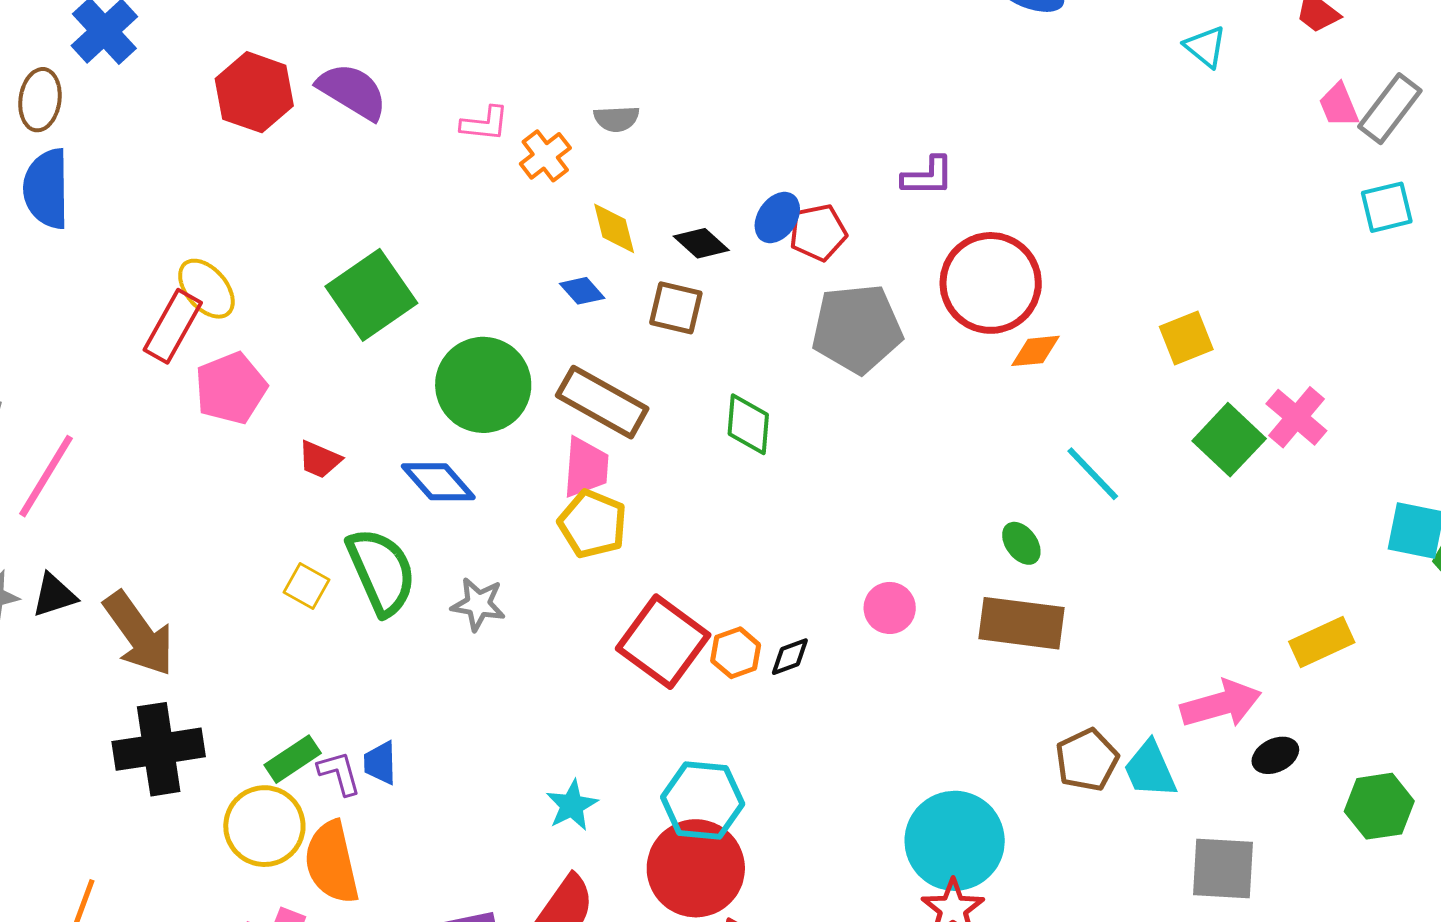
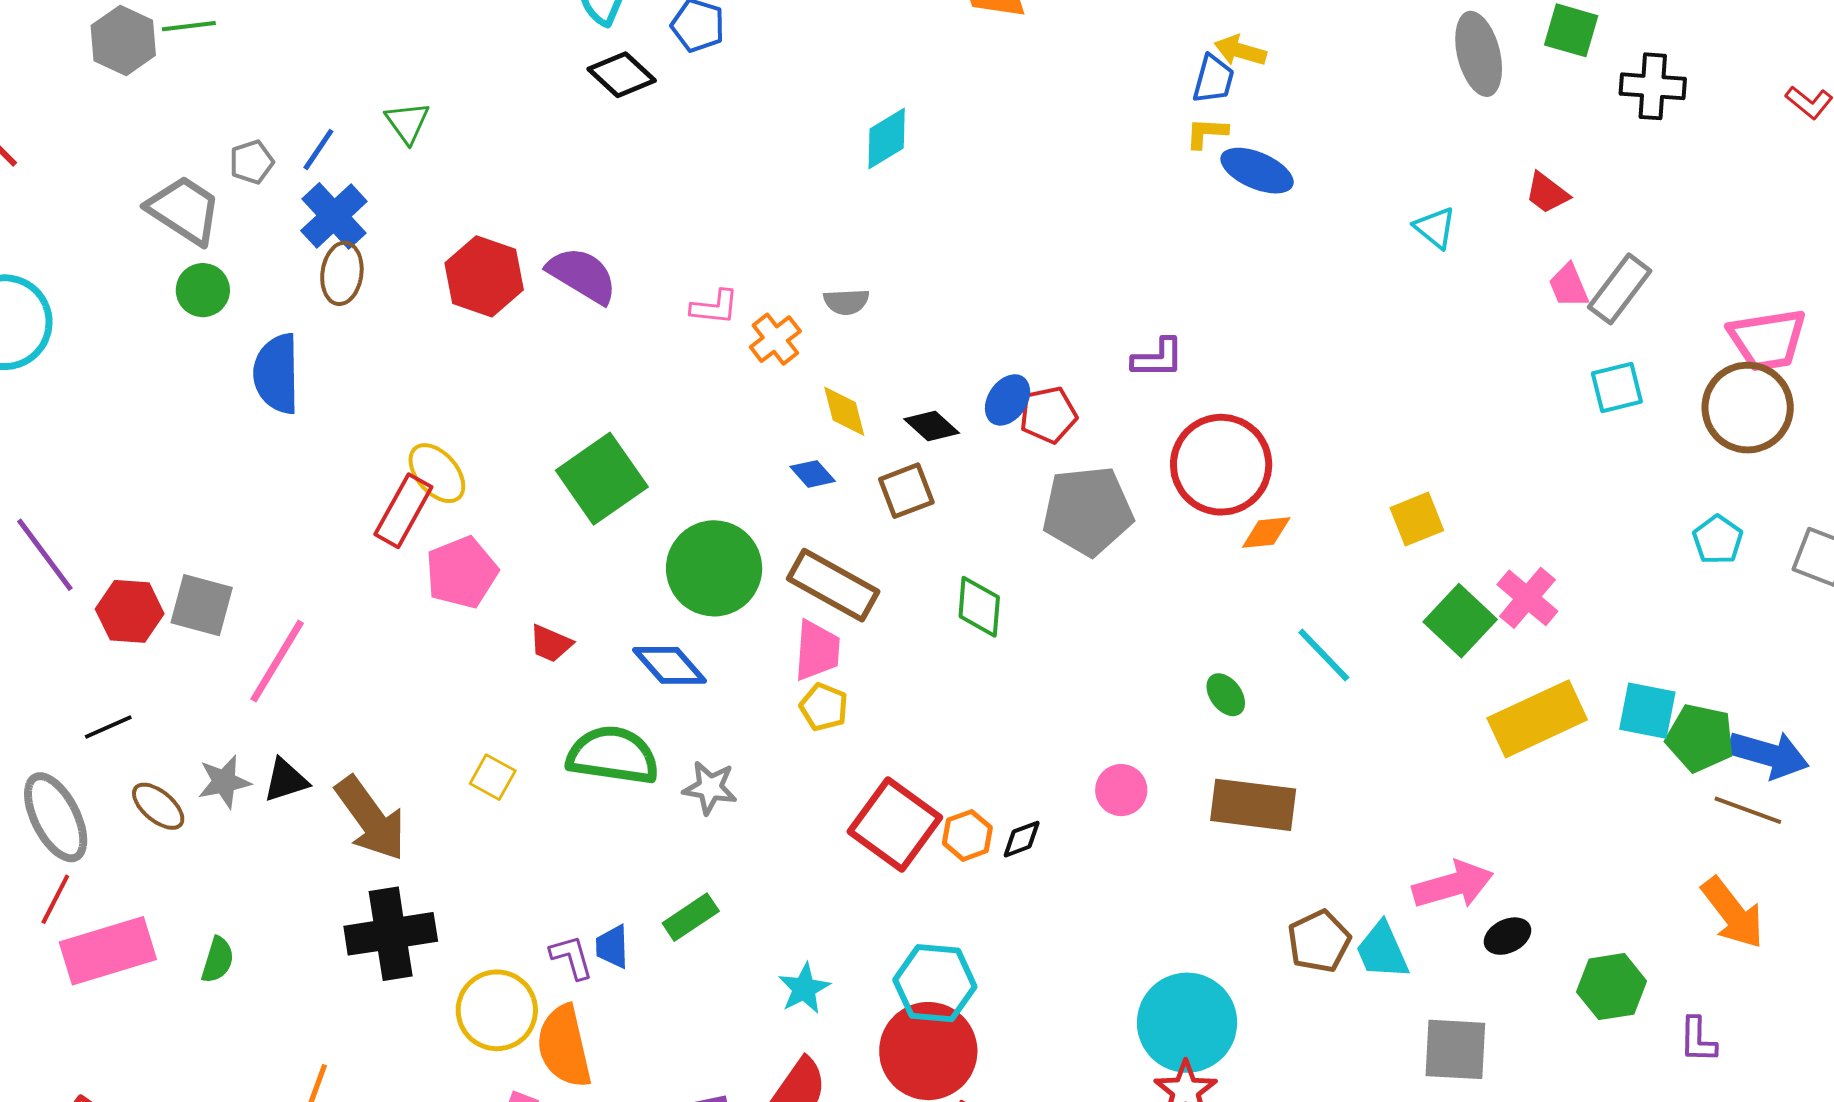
brown ellipse: (40, 100) -> (342, 273), moved
brown square: (676, 308) -> (906, 491), turned -34
yellow pentagon: (593, 524) -> (824, 707), size x0.7
green ellipse: (1021, 543) -> (1226, 695), moved
green semicircle: (381, 571) -> (613, 755), turned -58
yellow square: (307, 586) -> (493, 777), moved
yellow rectangle: (1322, 642) -> (1537, 719), moved, size x1.5
green rectangle: (293, 759) -> (691, 917), moved

